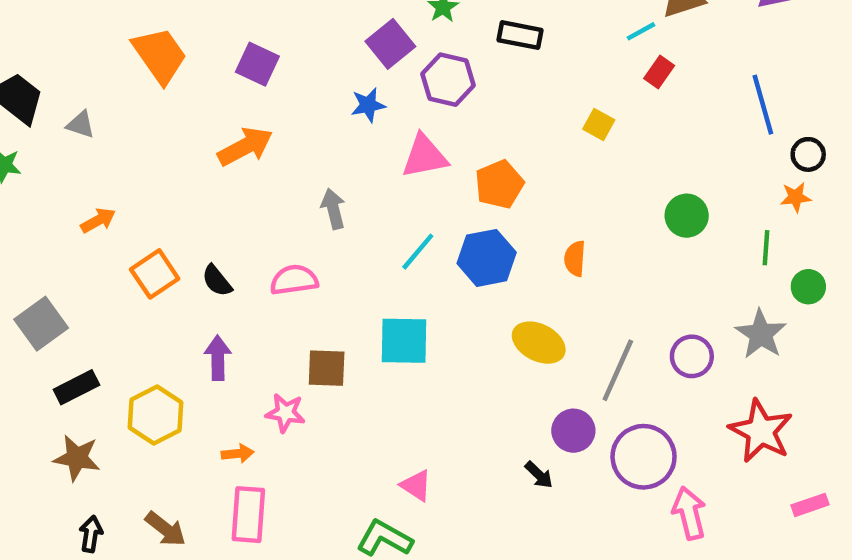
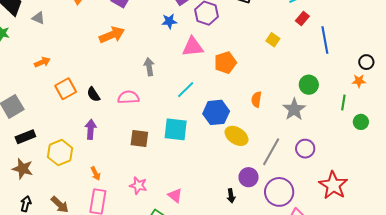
blue line: (763, 105) -> (325, 40), moved
blue hexagon: (487, 258) -> (216, 112), moved
gray star: (761, 334) -> (294, 109), moved
pink star: (285, 413) -> (138, 186), moved
orange arrow: (238, 454) -> (96, 173), turned 64
black arrow: (539, 475) -> (231, 196), turned 32

